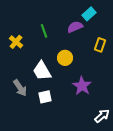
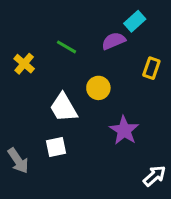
green line: (44, 31) -> (67, 47), turned -40
gray arrow: (20, 88) -> (18, 161), moved
white square: (45, 97) -> (56, 147), moved

